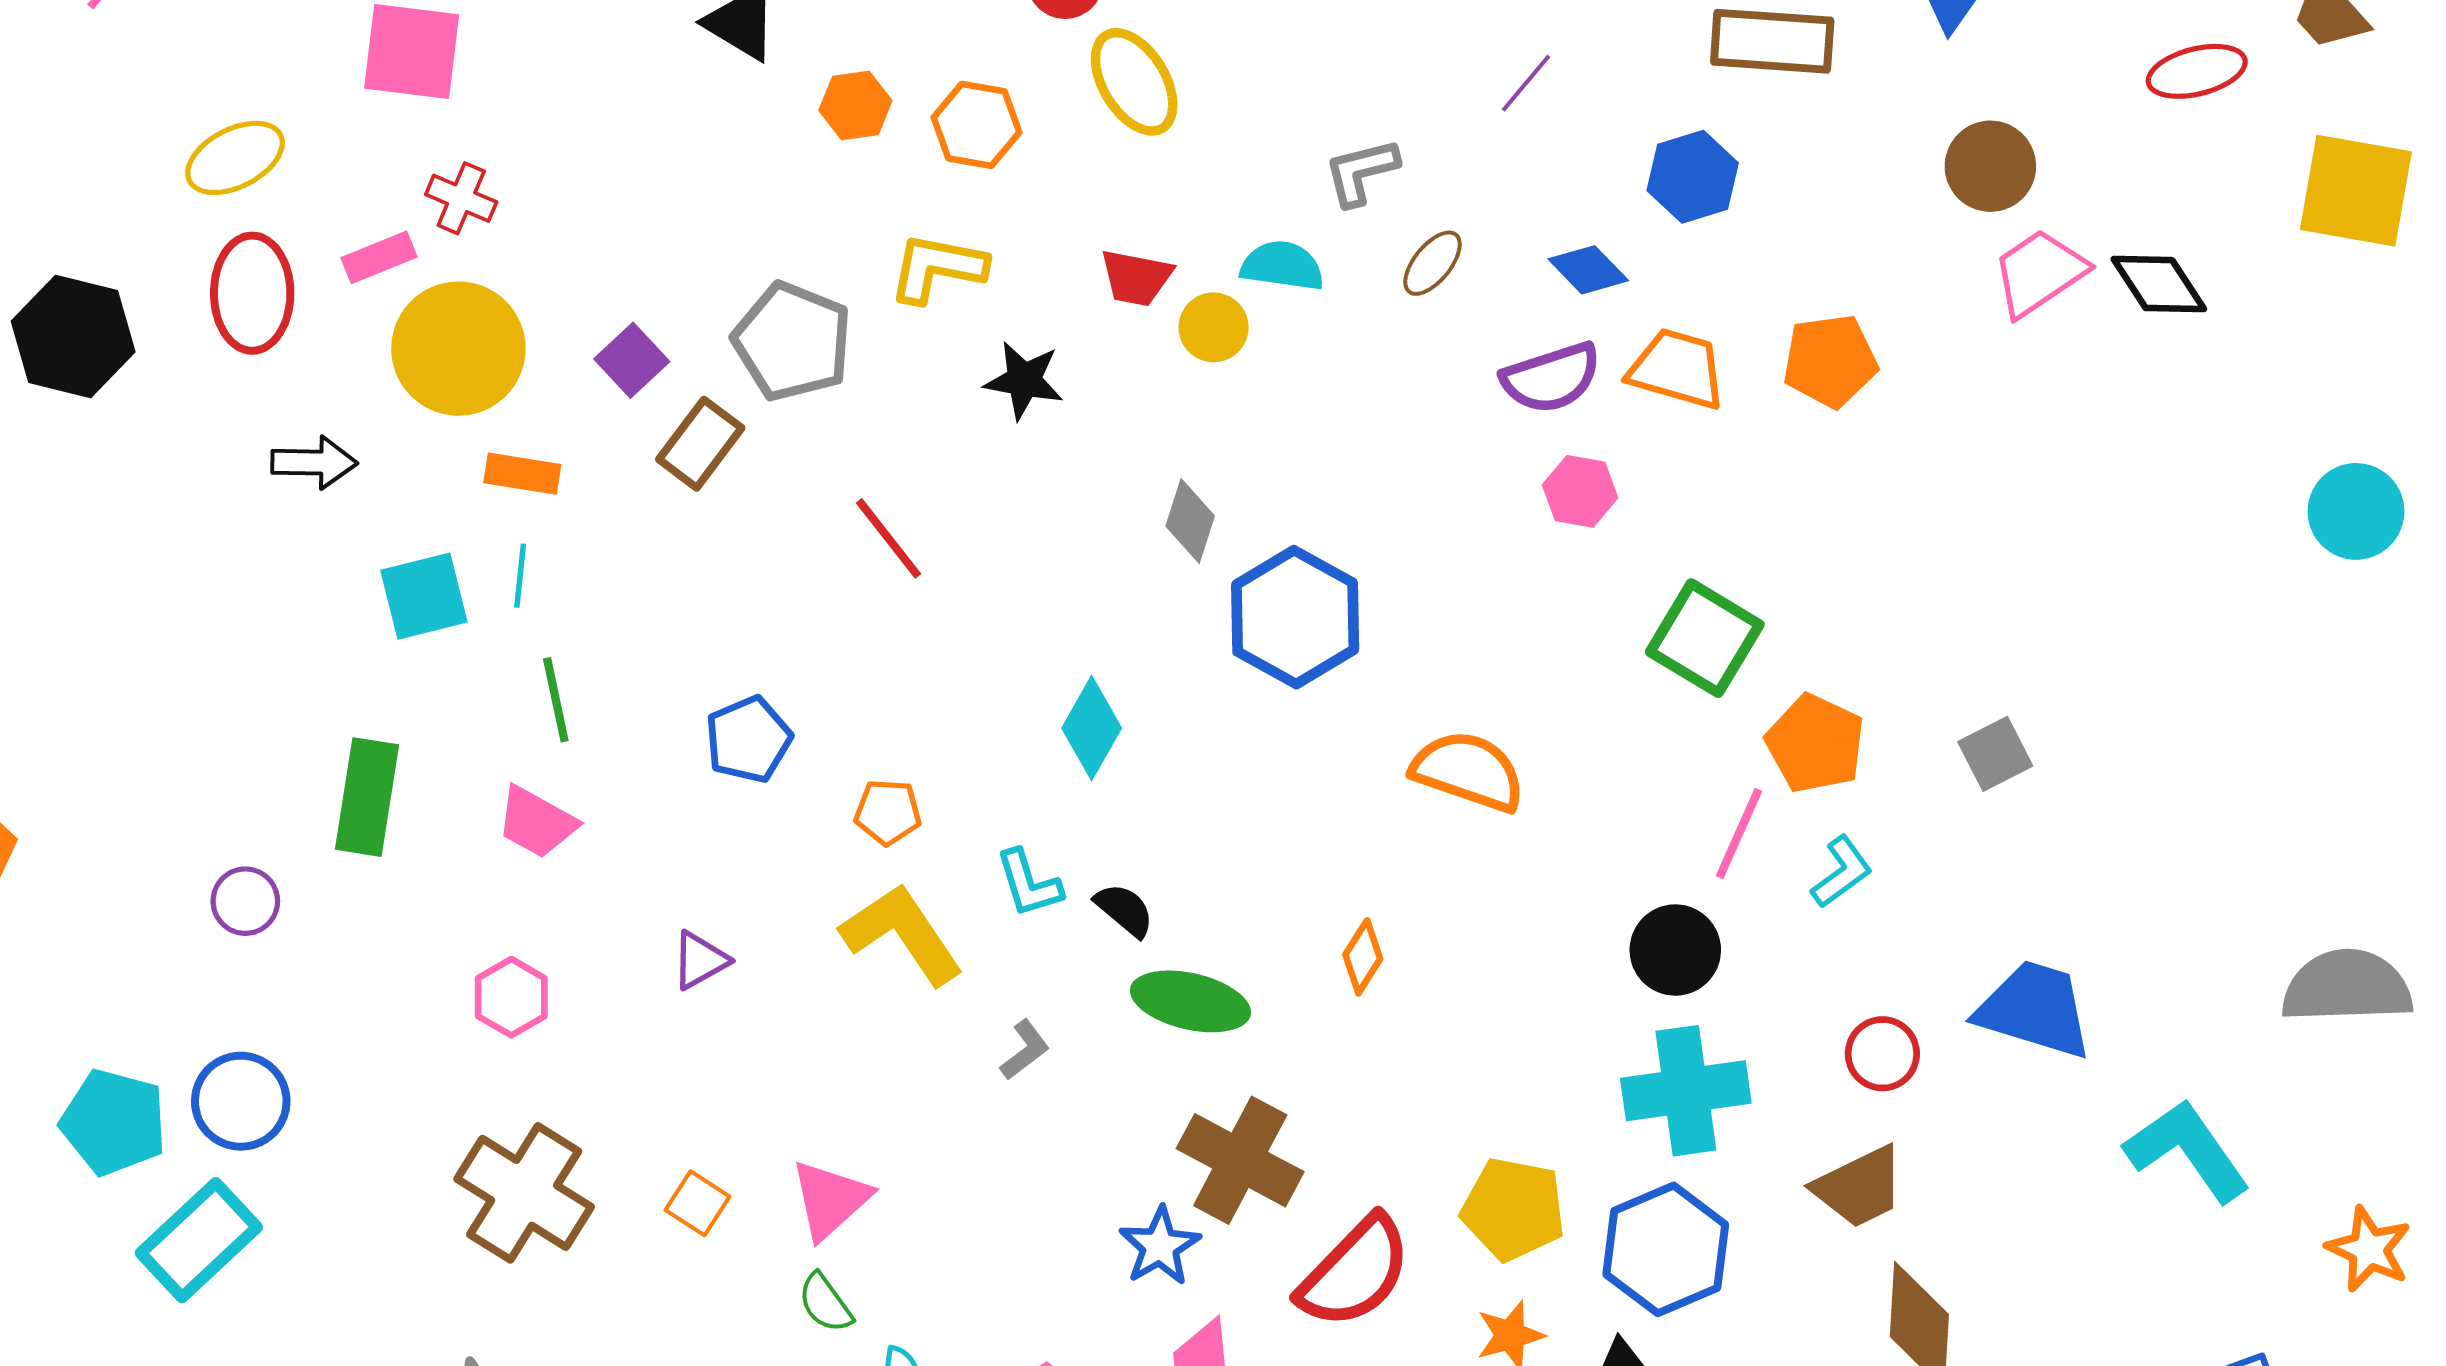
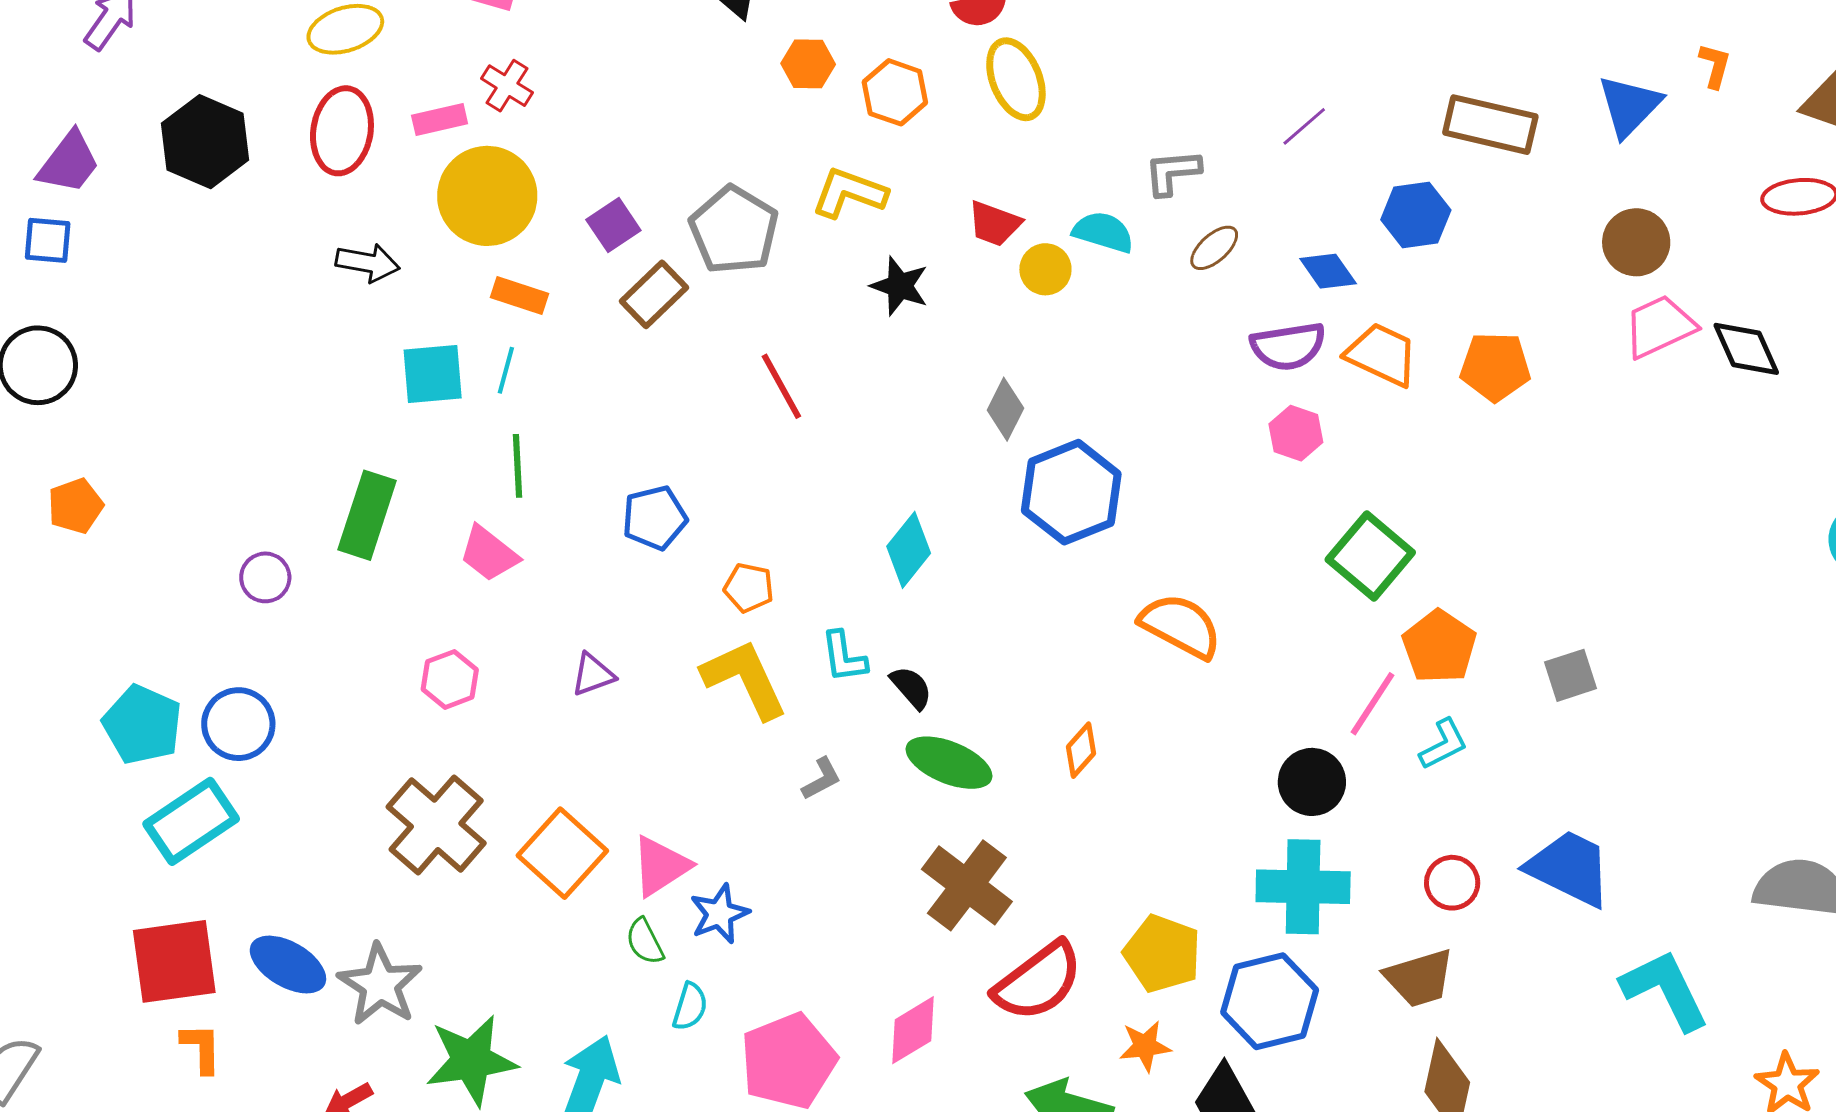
orange square: (697, 1203) -> (562, 853), size x1.8
blue star: (1160, 1246) -> (719, 914), moved

